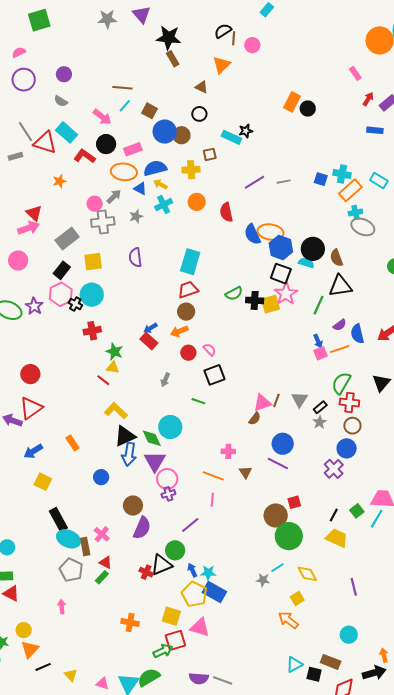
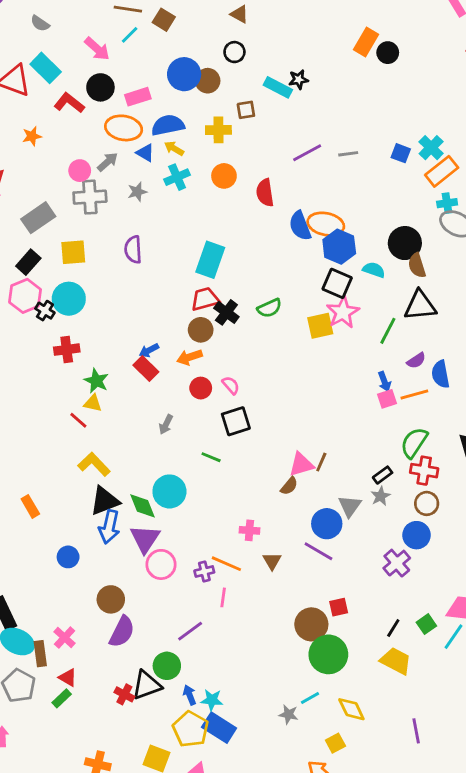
brown square: (149, 111) -> (164, 20), moved
cyan cross: (342, 174) -> (431, 148), turned 30
black circle: (313, 249) -> (405, 243), moved
black cross: (255, 300) -> (226, 312), moved, turned 30
gray triangle: (300, 399) -> (350, 506), moved
purple cross: (168, 494) -> (204, 571), moved

